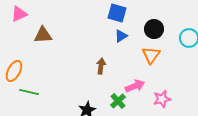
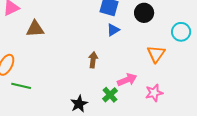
black circle: (154, 29) -> (144, 13), moved
orange triangle: (151, 55) -> (156, 54), moved

